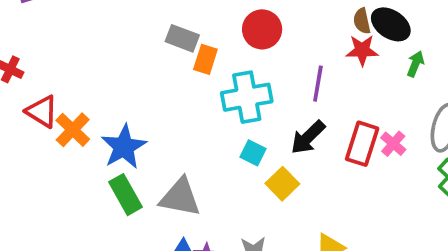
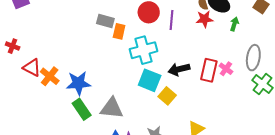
purple line: (318, 84) -> (171, 20), moved
black arrow: (308, 137) -> (179, 69), turned 35
blue star: (124, 147) -> (78, 83), turned 30
cyan square: (253, 153) -> (150, 80), size x1.6

